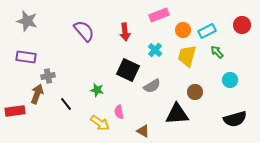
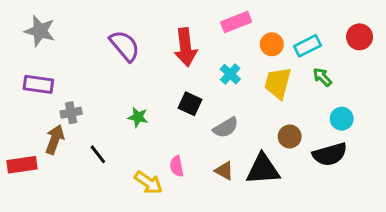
red arrow: (125, 32) -> (186, 47), size x1.4
black square: (128, 70) -> (190, 104), size x0.7
green star: (97, 90) -> (138, 117), moved
black semicircle: (235, 119) -> (330, 154), moved
brown triangle: (143, 131) -> (224, 171), moved

